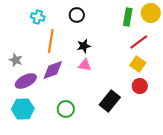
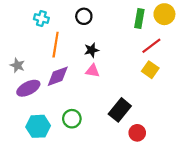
red circle: (140, 86) -> (137, 133), moved
cyan hexagon: (23, 109) -> (38, 126), moved

